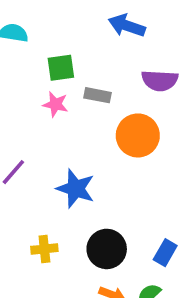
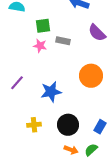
purple semicircle: (160, 81) -> (97, 33), turned 42
orange circle: (138, 135) -> (91, 76), moved
blue star: (76, 189) -> (51, 92), turned -30

